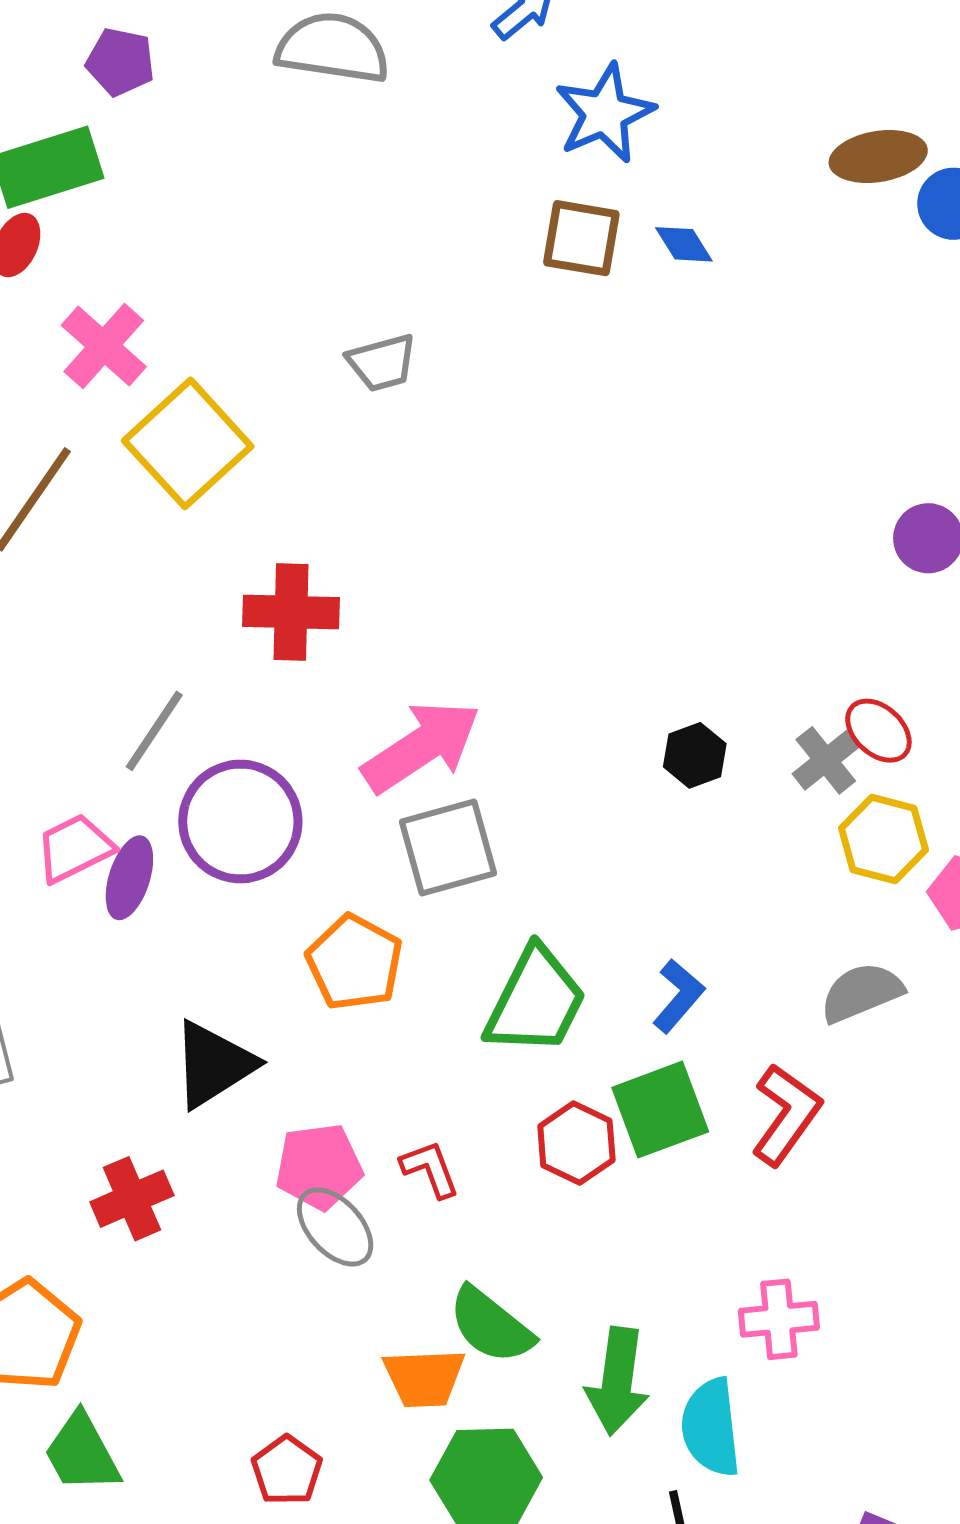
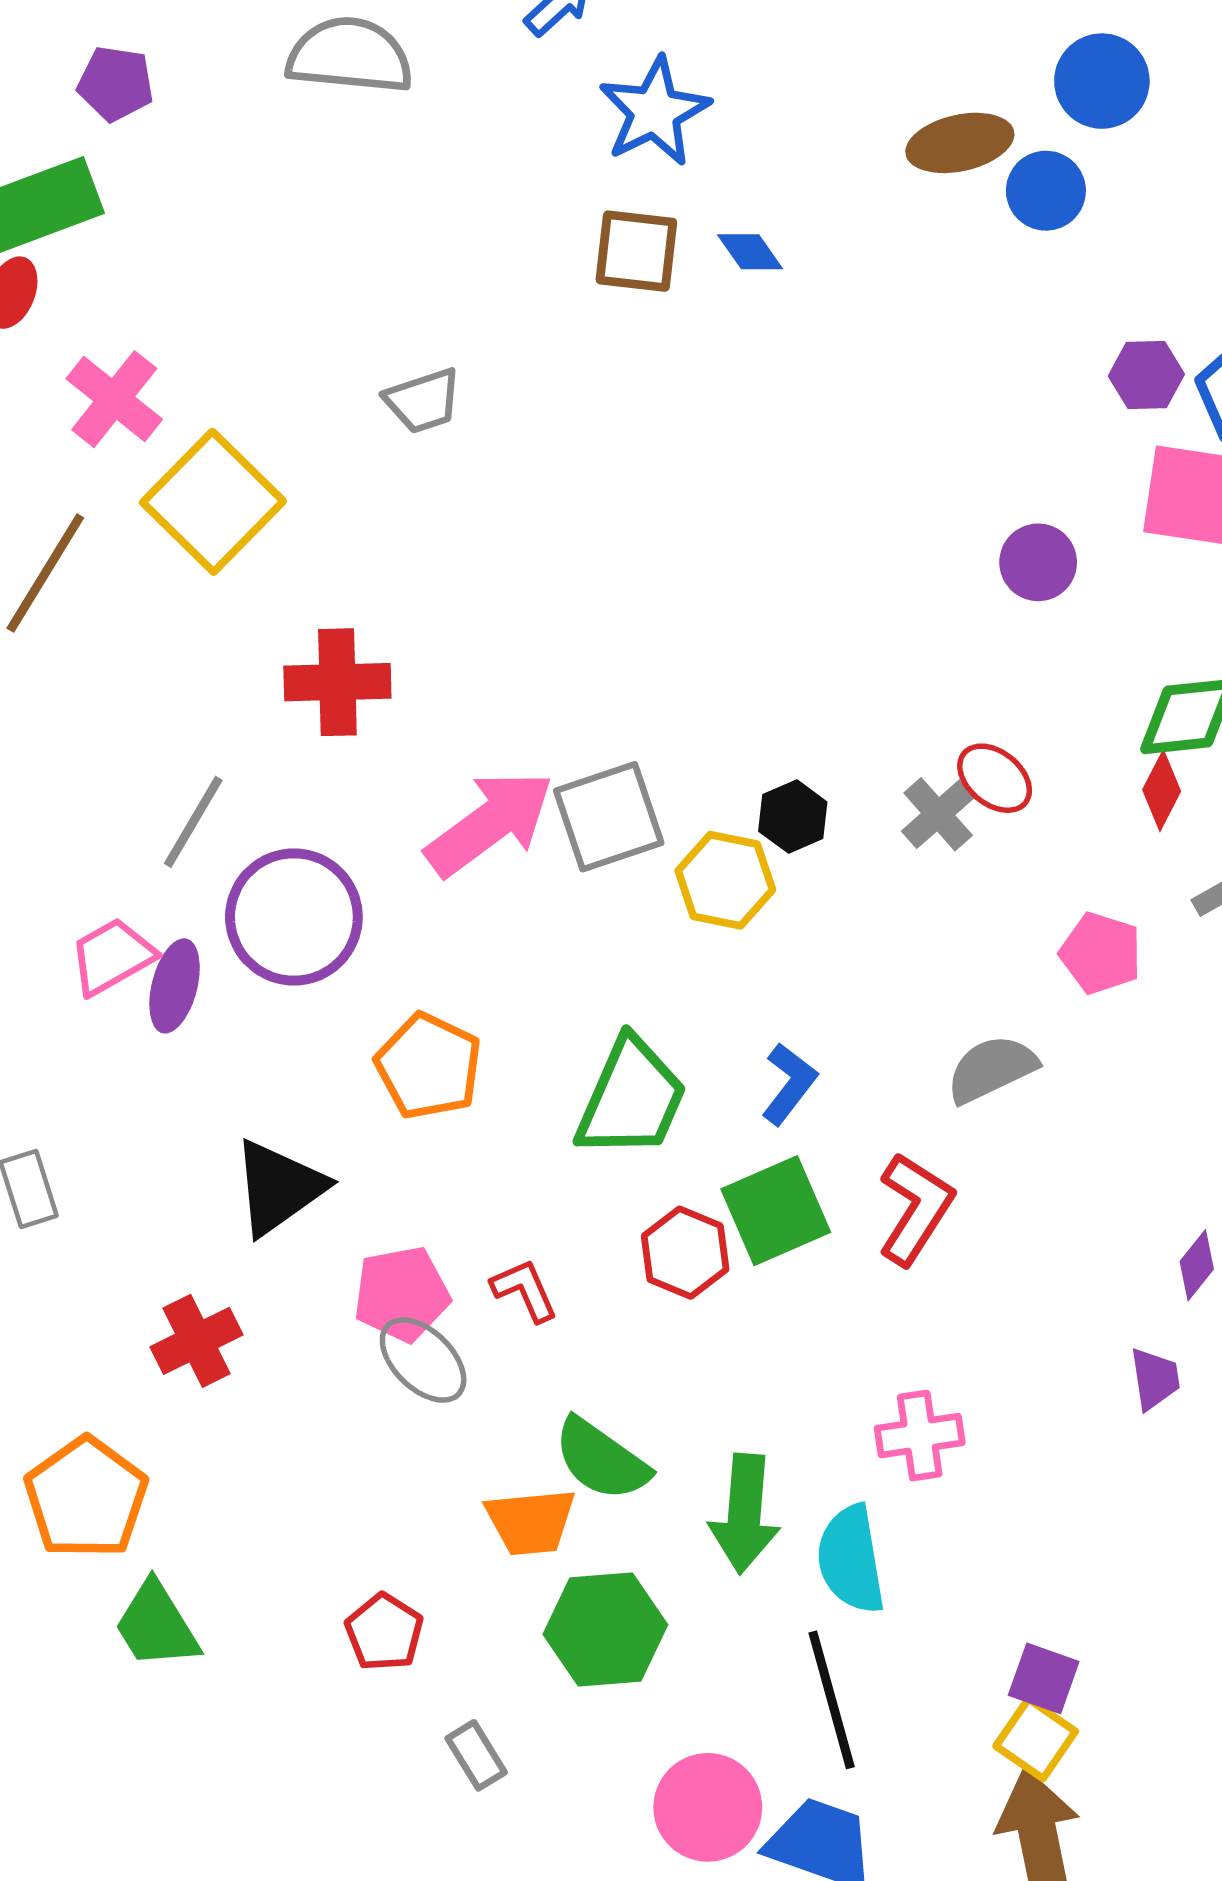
yellow hexagon: (883, 839) -> (725, 880), moved
gray square: (448, 847) -> (609, 817), moved

